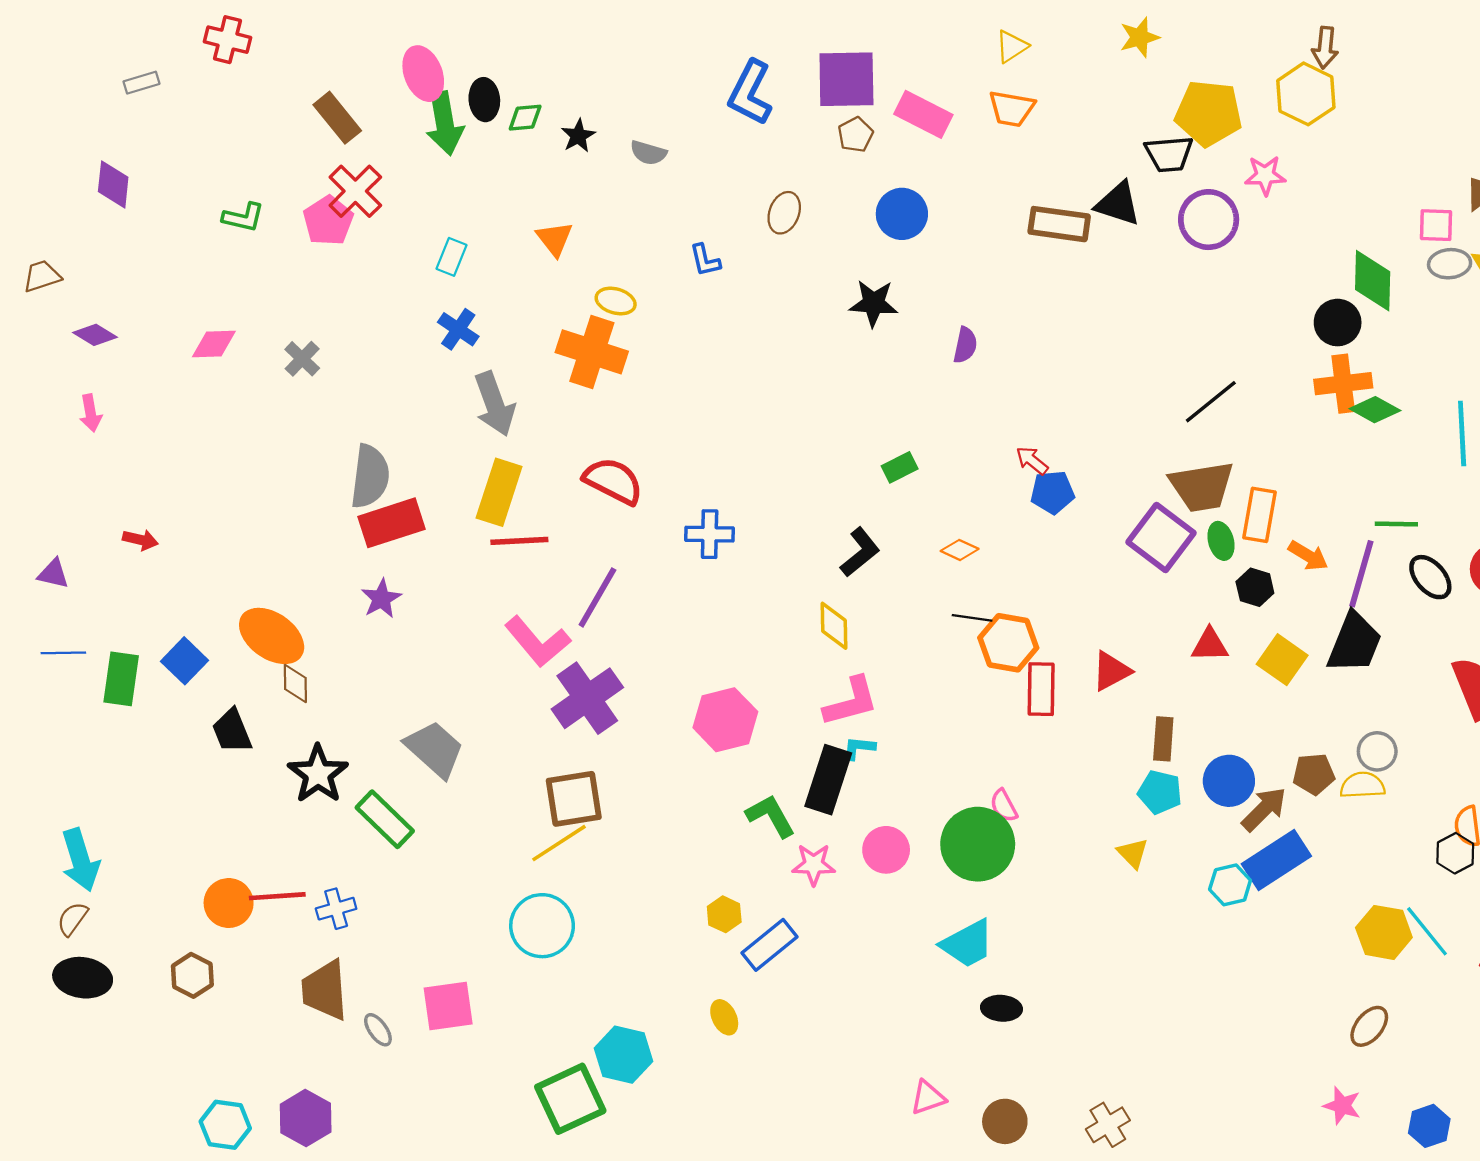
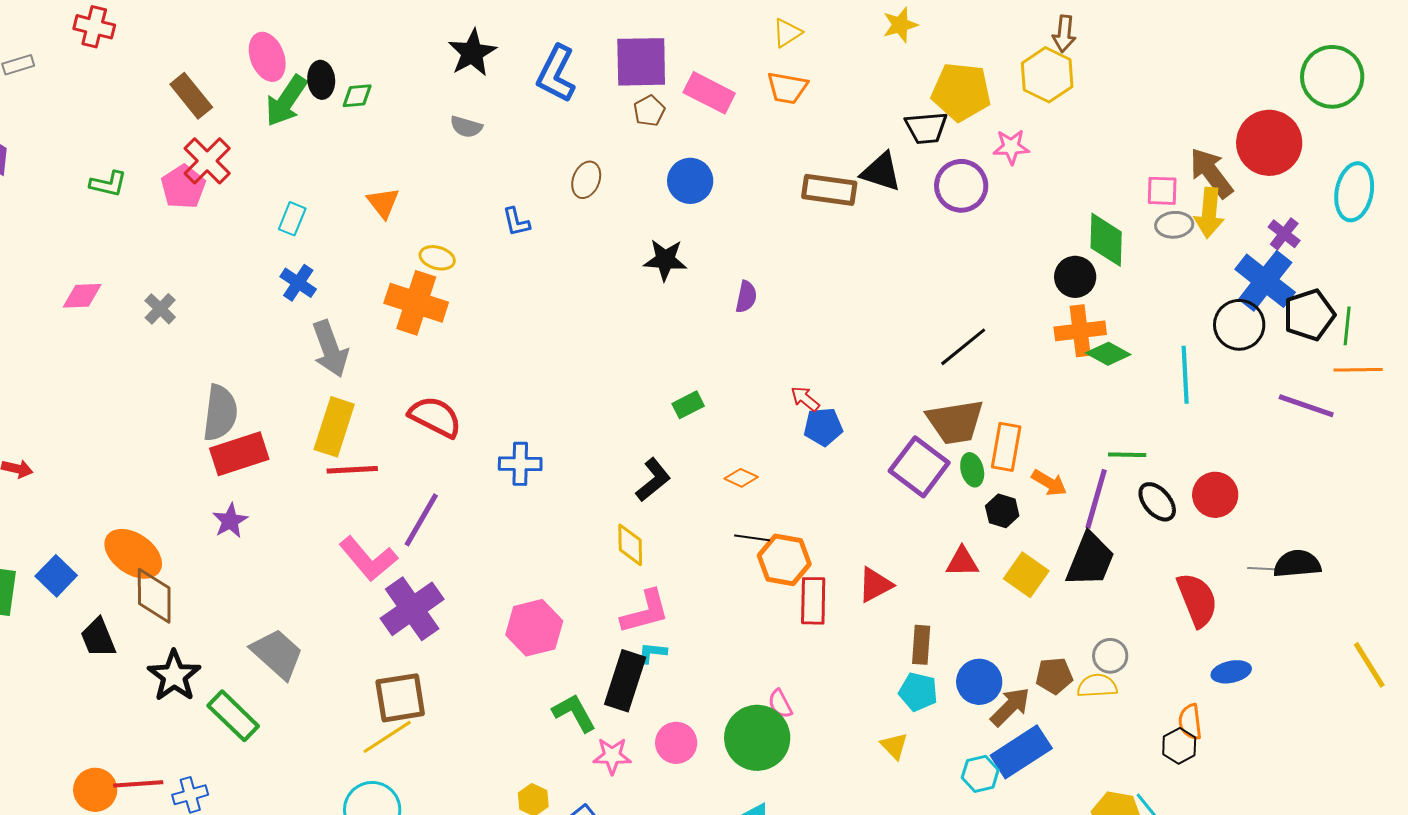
green arrow: (445, 123) -> (286, 101), turned 44
black star: (578, 136) -> (472, 53), moved, size x1.6
brown diamond: (295, 683) -> (154, 596), size x1.6

